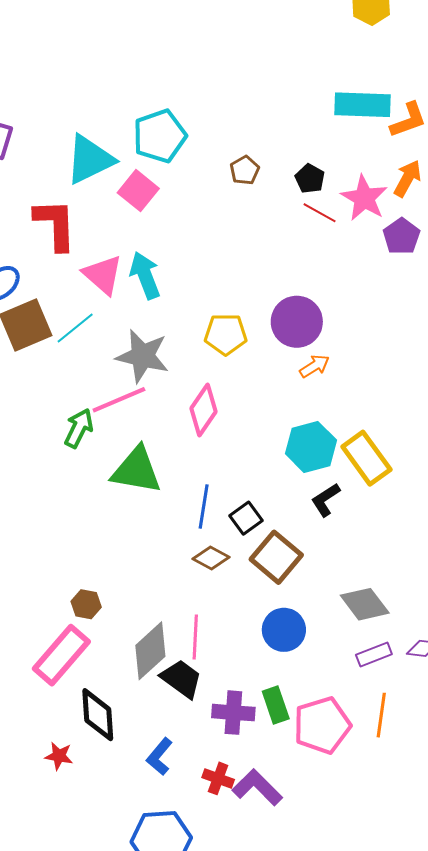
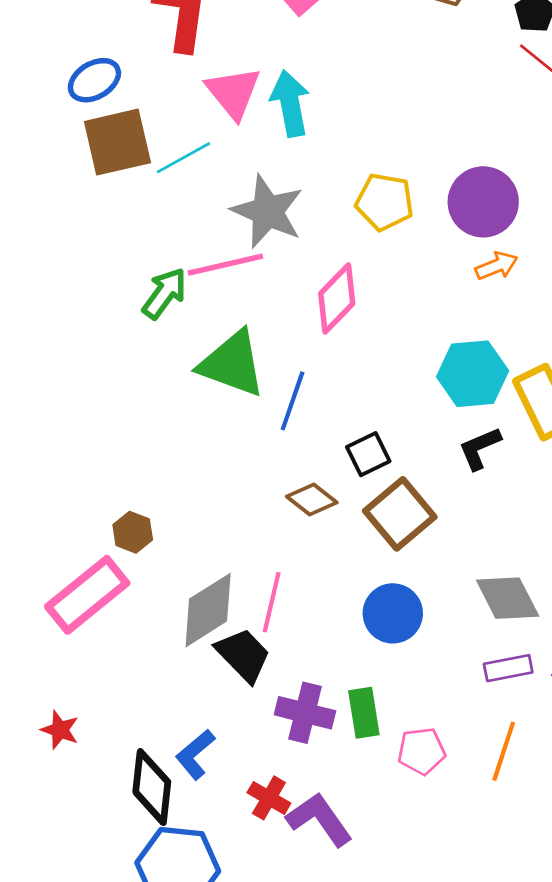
blue line: (204, 506) -> (293, 401), moved
black diamond: (98, 715) -> (152, 787), moved
pink pentagon: (322, 725) -> (422, 751), size x0.6

